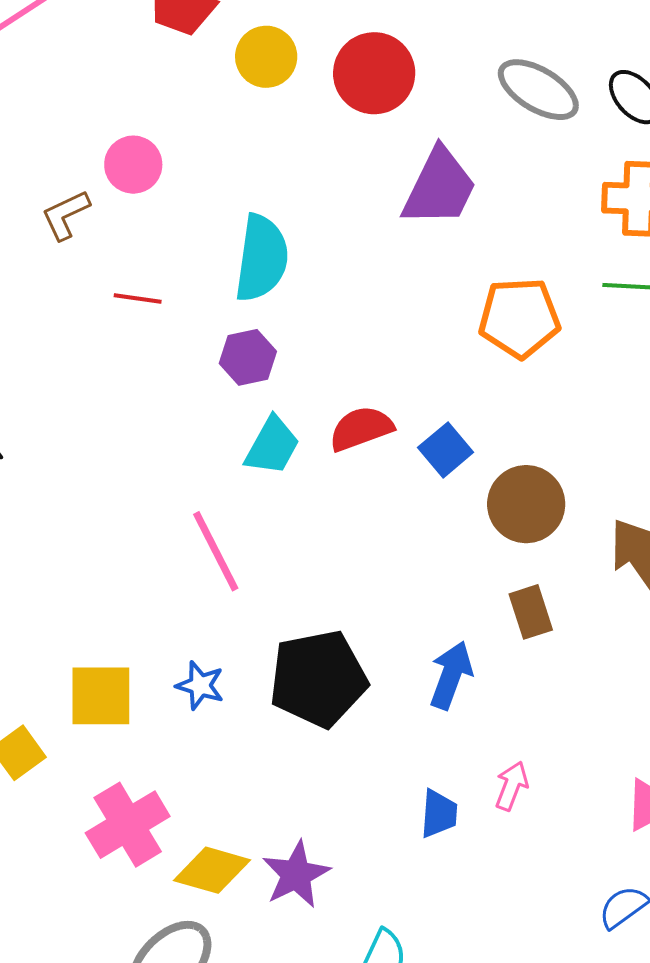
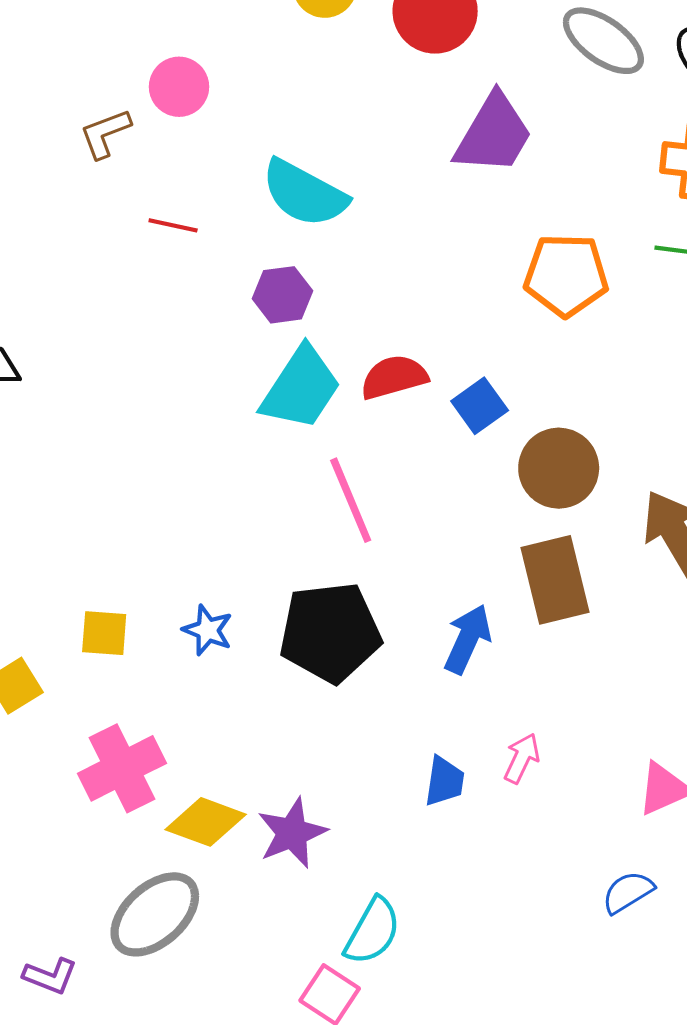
cyan semicircle: (262, 258) -> (304, 193), turned 106
cyan trapezoid: (272, 446) -> (301, 388), size x1.4
pink line: (216, 551) -> (351, 500), moved
brown rectangle: (531, 612) -> (555, 580), size x1.6
yellow square: (101, 696) -> (104, 633), size x0.7

